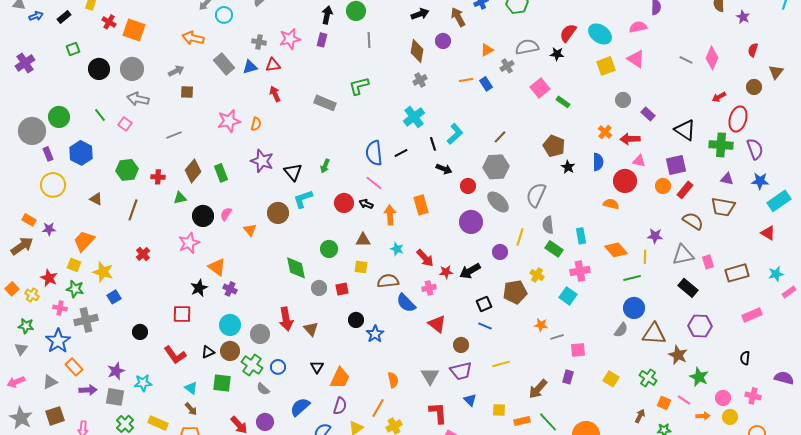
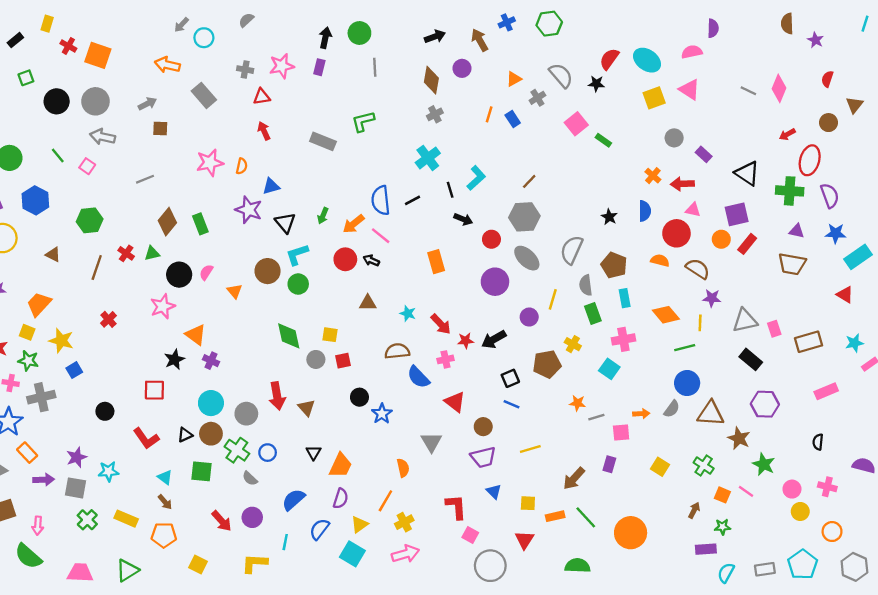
gray semicircle: (527, 47) -> (561, 75), turned 60
blue triangle: (250, 67) -> (271, 186), moved
orange line: (466, 80) -> (489, 114), turned -64
brown pentagon: (554, 146) -> (614, 265), moved
red cross: (158, 177) -> (126, 253), moved, turned 32
orange arrow: (390, 215) -> (354, 224), moved, turned -126
brown semicircle: (693, 221) -> (698, 269), moved
green circle: (329, 249) -> (298, 284), moved
green rectangle: (554, 249) -> (593, 313), turned 36
yellow square: (361, 267) -> (330, 335), moved
gray triangle: (430, 376) -> (431, 442), moved
orange arrow: (703, 416) -> (641, 414), moved

